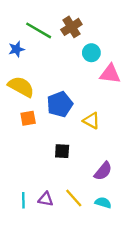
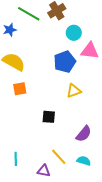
blue pentagon: (60, 104) -> (65, 62), moved
yellow triangle: (91, 121) -> (74, 91), turned -49
purple triangle: (46, 199) -> (44, 171), moved

